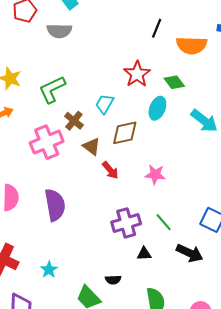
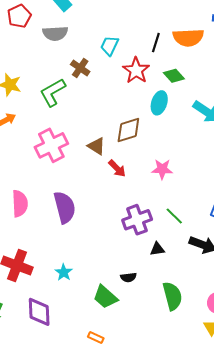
black line: (157, 28) -> (156, 43), moved
cyan trapezoid: (105, 104) -> (110, 46), moved
brown cross: (74, 121) -> (80, 68), moved

